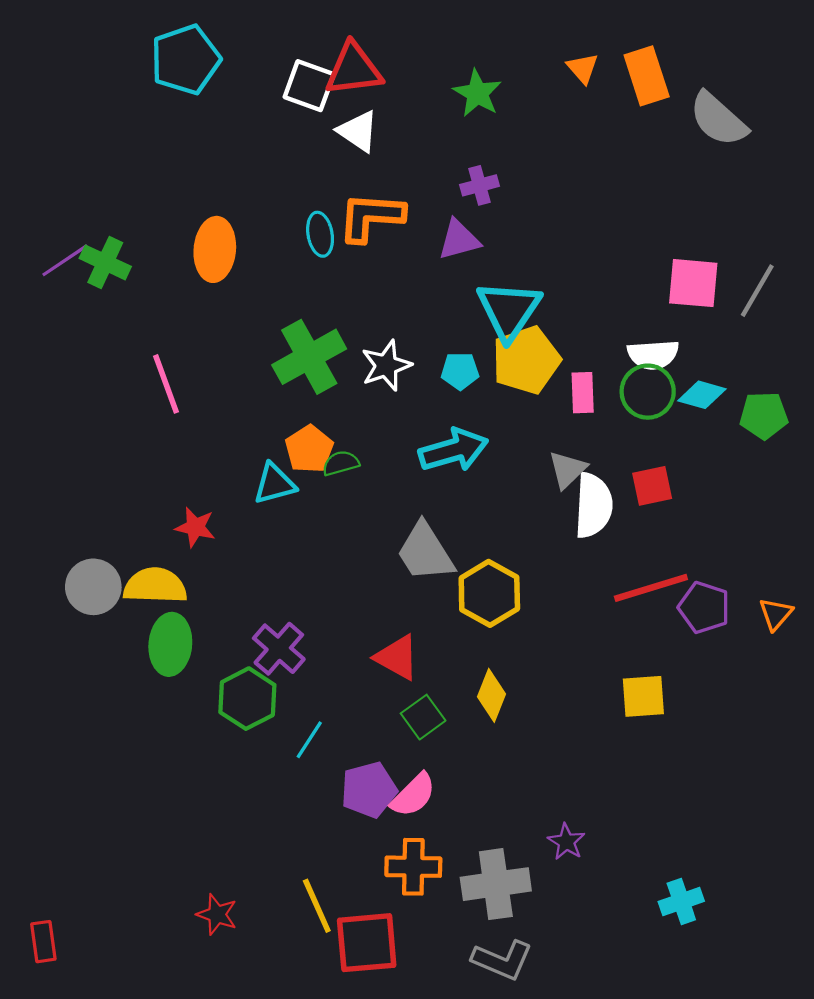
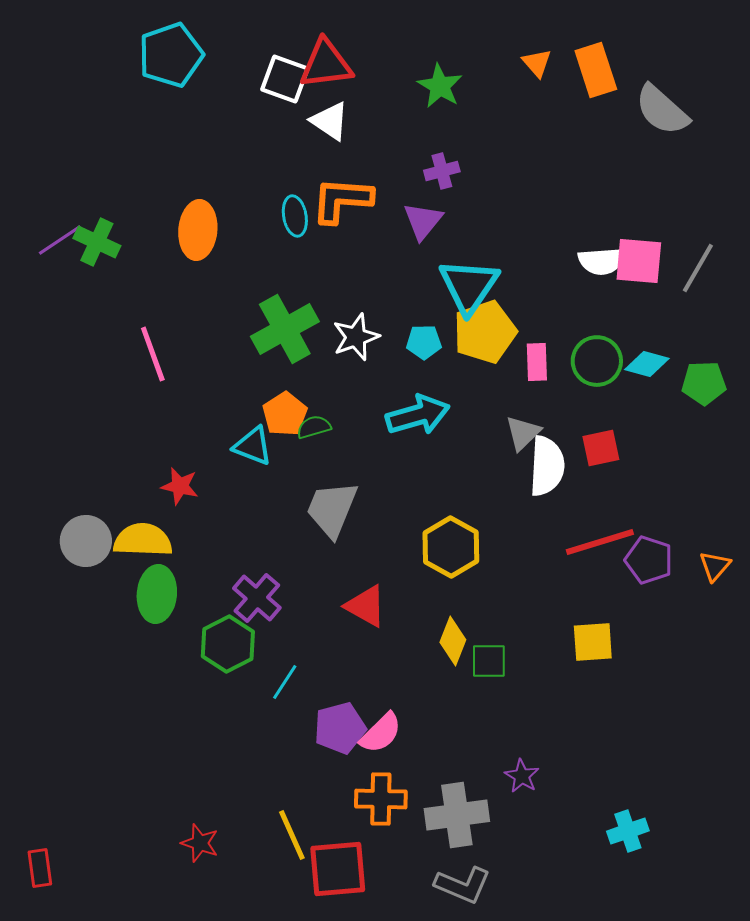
purple triangle: (459, 240) -> (423, 221), turned -36
white semicircle: (653, 355) -> (602, 261), moved
cyan triangle: (274, 484) -> (253, 446), turned 36
gray trapezoid: (425, 552) -> (332, 509), moved, turned 54
green square: (423, 717) -> (489, 661), moved, turned 36

